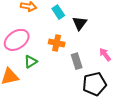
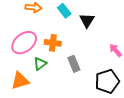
orange cross: (57, 43) -> (53, 43), moved
gray rectangle: (77, 61) -> (74, 64), moved

